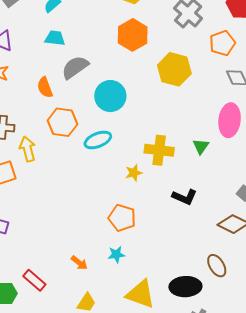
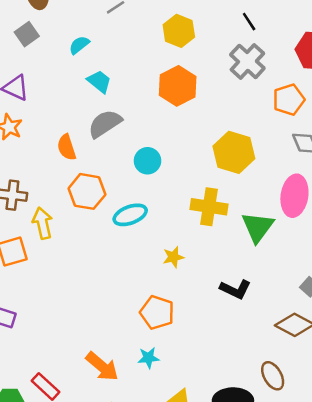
cyan trapezoid: (55, 38) -> (99, 82), moved, turned 30
yellow hexagon: (174, 69) -> (234, 152), moved
cyan circle: (110, 96) -> (147, 161), size x0.7
green triangle: (201, 146) -> (258, 227), size x1.6
yellow cross: (159, 150) -> (209, 207), moved
orange arrow: (79, 263) -> (102, 367), size x1.6

